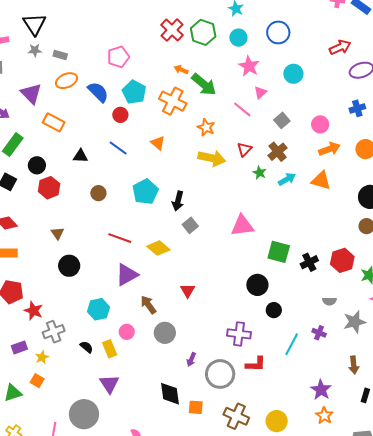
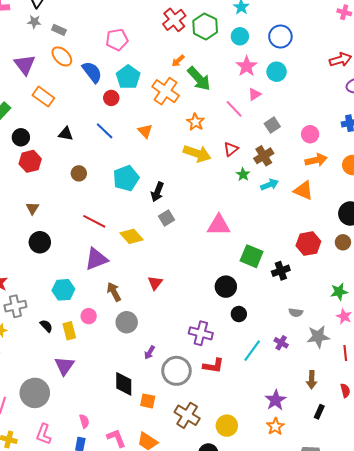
orange arrow: (181, 70) -> (178, 61), turned -72
cyan circle: (293, 74) -> (277, 72), moved
orange ellipse: (66, 81) -> (62, 56), turned 60
red hexagon: (342, 260) -> (308, 244), moved

